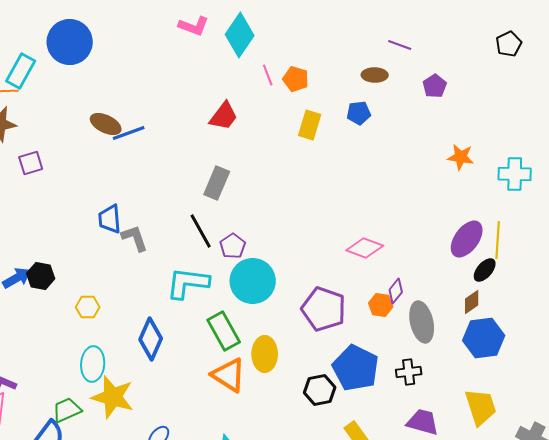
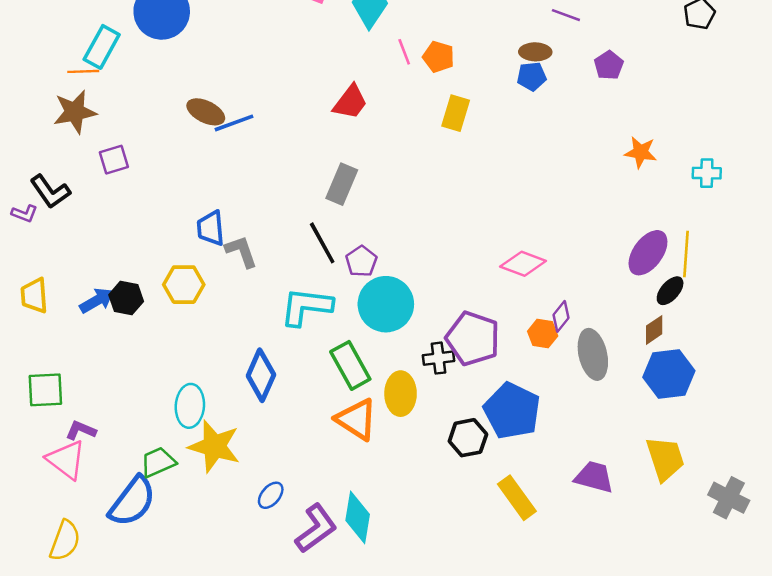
blue pentagon: (359, 113) -> (532, 76), moved
cyan cross: (515, 174) -> (707, 173), size x0.7
yellow hexagon: (88, 307) -> (184, 285), moved, size x1.4
black cross: (409, 372) -> (439, 358), moved

